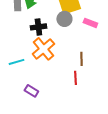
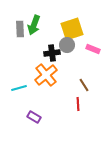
black cross: (38, 27) -> (52, 53), moved
brown line: (81, 59) -> (84, 85), turned -32

